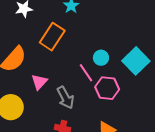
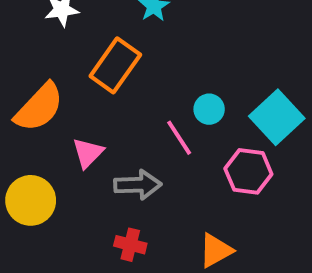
pink hexagon: (107, 88) -> (248, 171), moved
gray arrow: (65, 98) -> (138, 185), turned -65

